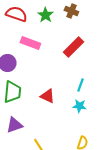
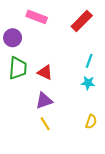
red triangle: (47, 96) -> (45, 72), moved
purple triangle: (14, 125) -> (44, 101), moved

